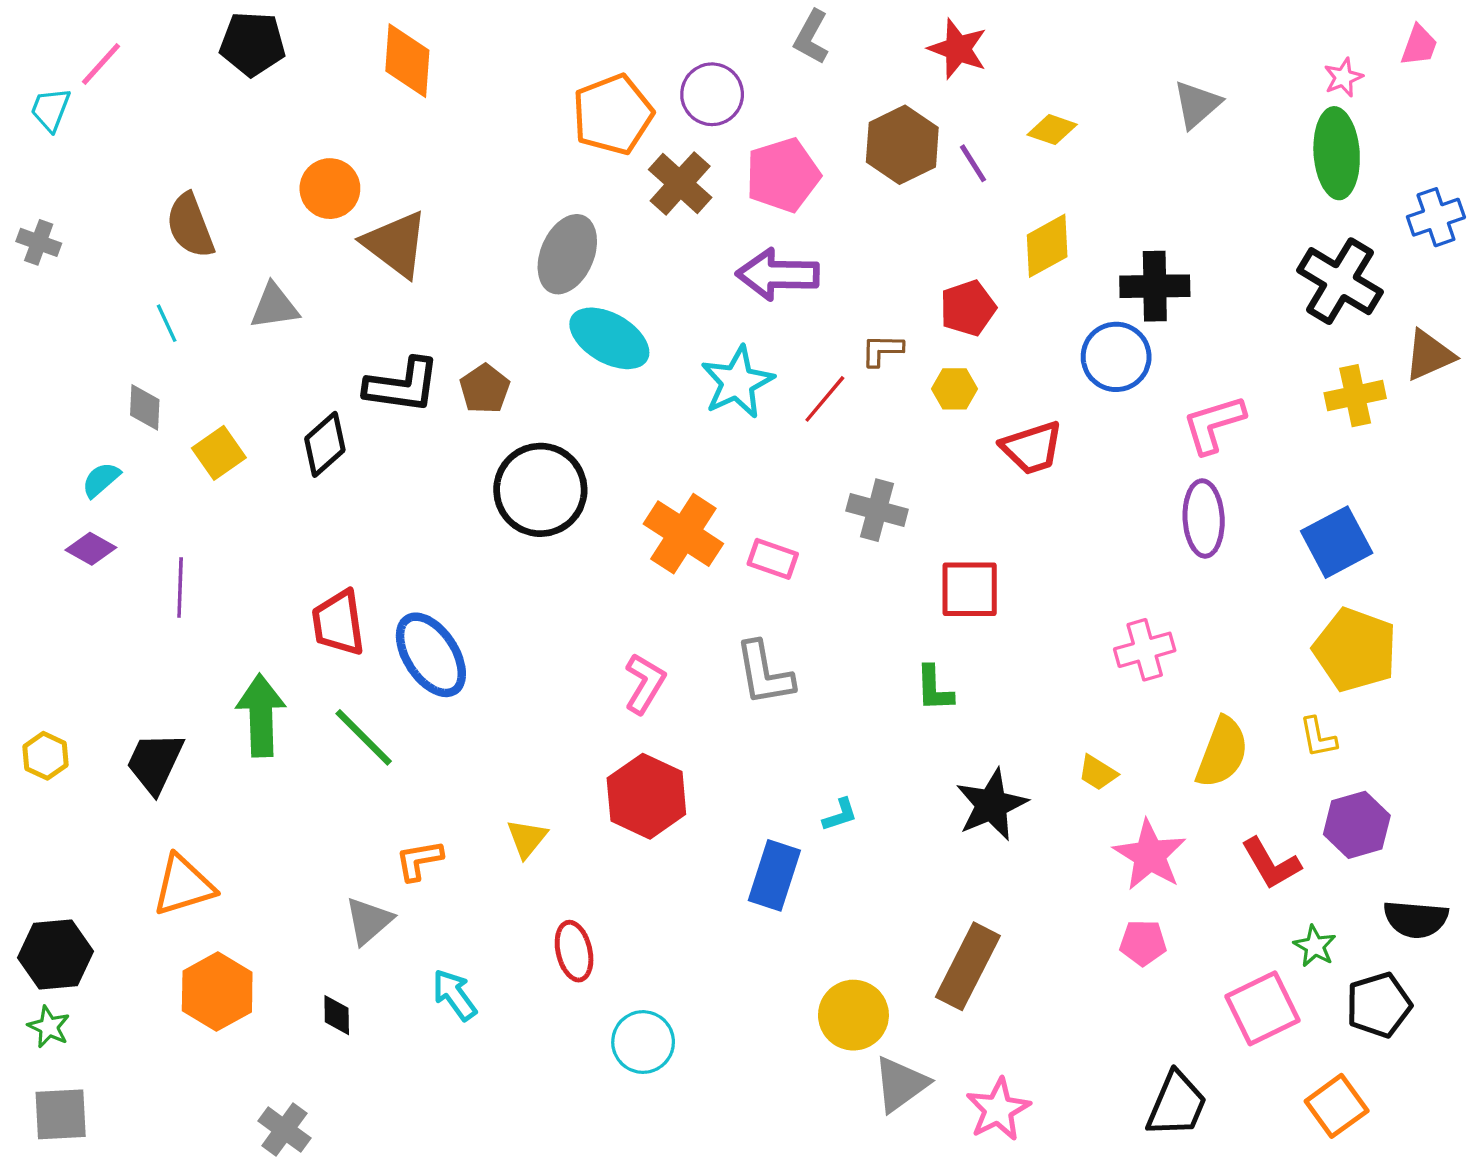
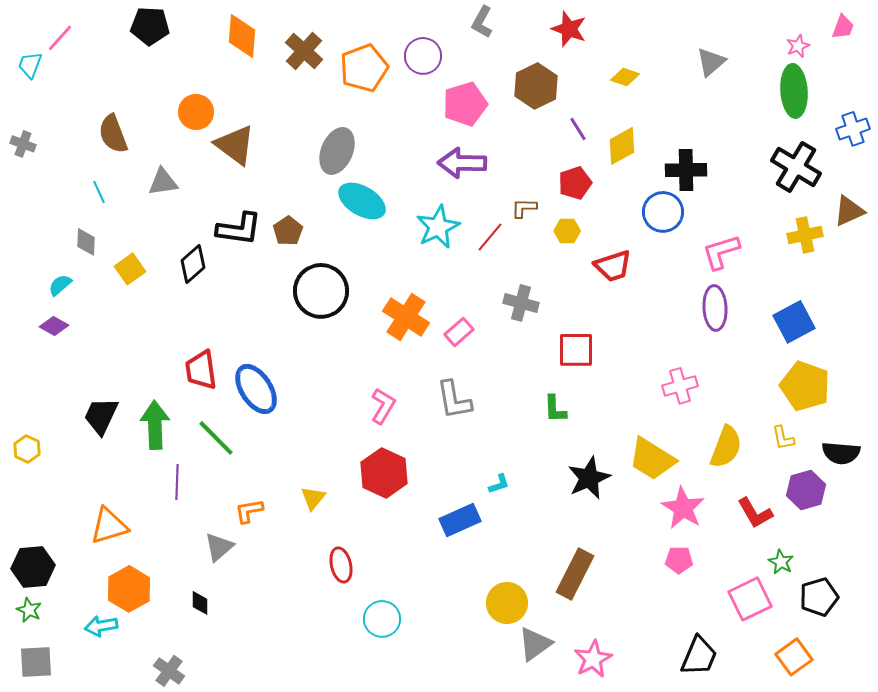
purple line: (973, 163) -> (578, 129), moved
brown cross: (680, 183) -> (304, 51), moved
pink rectangle: (773, 559) -> (459, 332), turned -60
purple line: (180, 587) -> (177, 482), moved
black trapezoid: (155, 763) -> (101, 416), moved
yellow trapezoid: (1098, 773) -> (652, 459), size x2.0
blue rectangle: (774, 875) -> (460, 520), turned 48
black semicircle: (1416, 919) -> (841, 453), moved
cyan arrow: (455, 995) -> (101, 626), moved, turned -64

